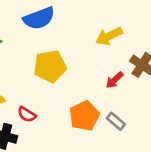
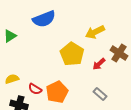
yellow pentagon: (50, 66) -> (72, 54), moved, turned -30
orange pentagon: (84, 116) -> (57, 92), moved

